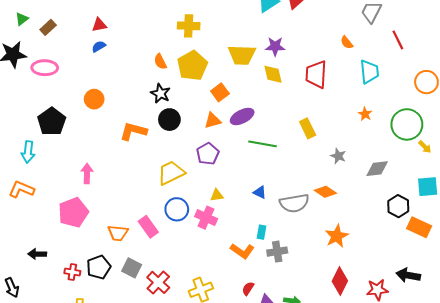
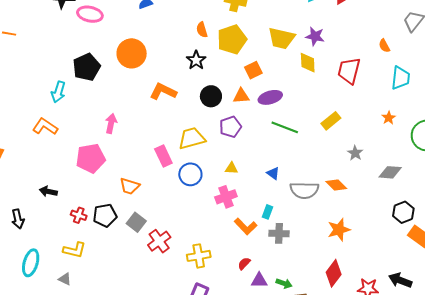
orange circle: (94, 99) -> (132, 53), size x1.5
black circle: (169, 120) -> (211, 96), moved
yellow rectangle: (308, 128) -> (331, 121), turned 66
pink cross: (206, 218) -> (226, 197), moved, turned 35
pink rectangle: (148, 227) -> (163, 156), moved

